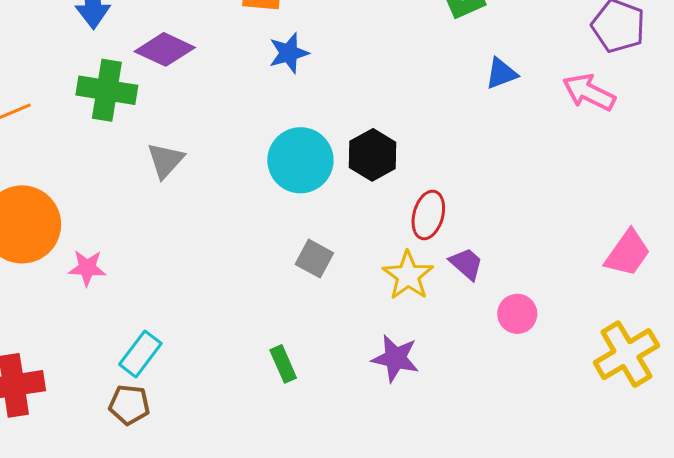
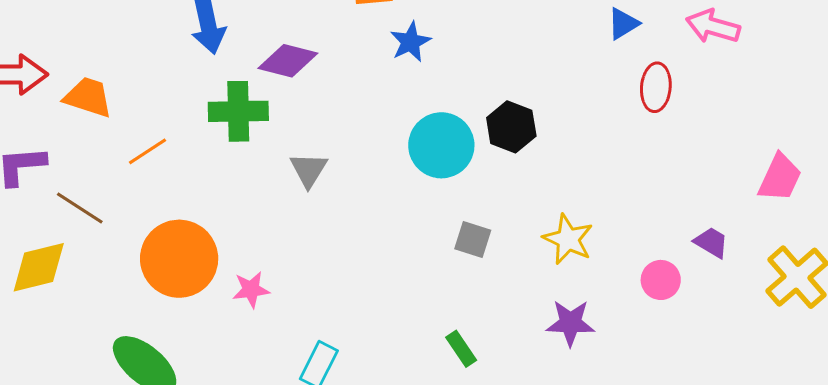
red ellipse: (428, 215) -> (656, 87), moved
purple trapezoid: (466, 264) -> (711, 242), moved
pink circle: (517, 314) -> (661, 280), moved

